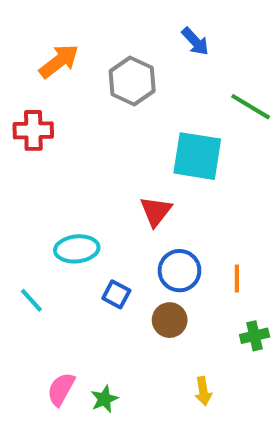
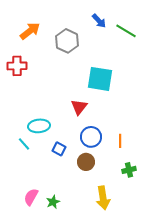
green line: (251, 107) -> (126, 31), moved
cyan line: (31, 300) -> (24, 144), moved
yellow arrow: (203, 391) -> (103, 198), size x1.6

